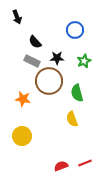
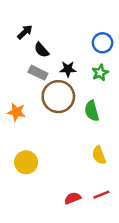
black arrow: (17, 17) -> (25, 32), moved, turned -112
blue circle: (75, 30) -> (103, 43), moved
orange star: (23, 99) -> (16, 112), moved
yellow semicircle: (72, 119) -> (99, 155), moved

